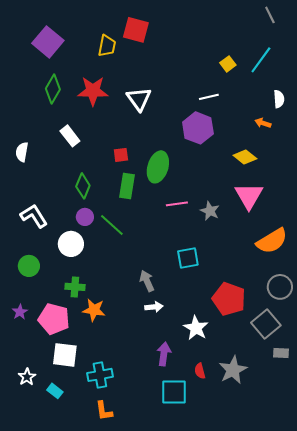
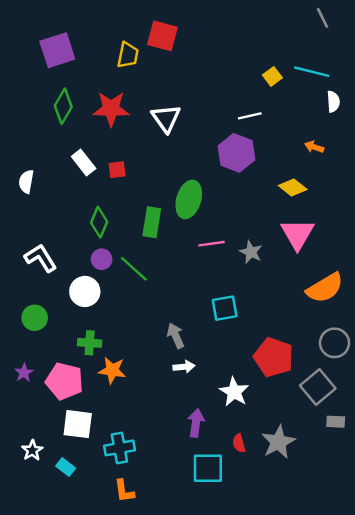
purple square: (48, 42) -> (57, 50), turned 32
cyan line: (261, 60) -> (312, 72), turned 68
white semicircle: (279, 99) -> (333, 102), moved
red square: (121, 155) -> (117, 170), moved

